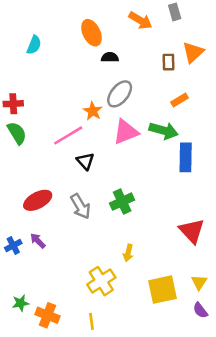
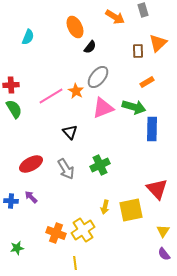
black semicircle: (110, 57) -> (90, 47), turned 128
pink line: (68, 135) -> (51, 96), moved
blue cross: (13, 246) -> (11, 201), turned 32
yellow square: (162, 290) -> (131, 210), moved
orange cross: (47, 315) -> (56, 233), moved

